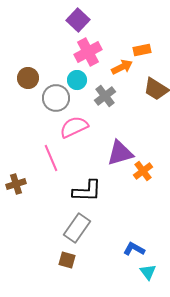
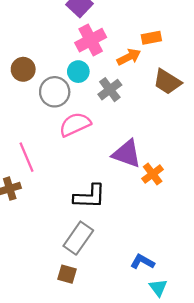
purple triangle: (120, 153) -> (127, 154), turned 36
pink line: (51, 158) -> (27, 157), moved

